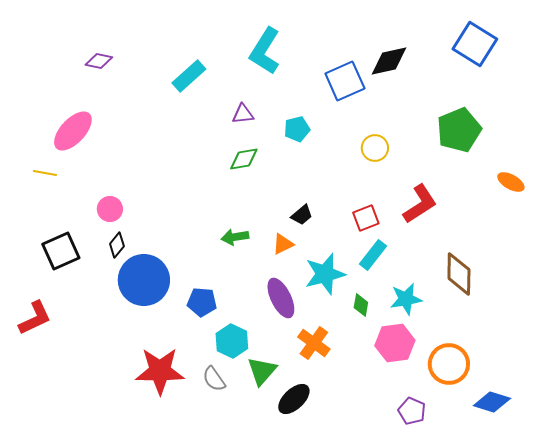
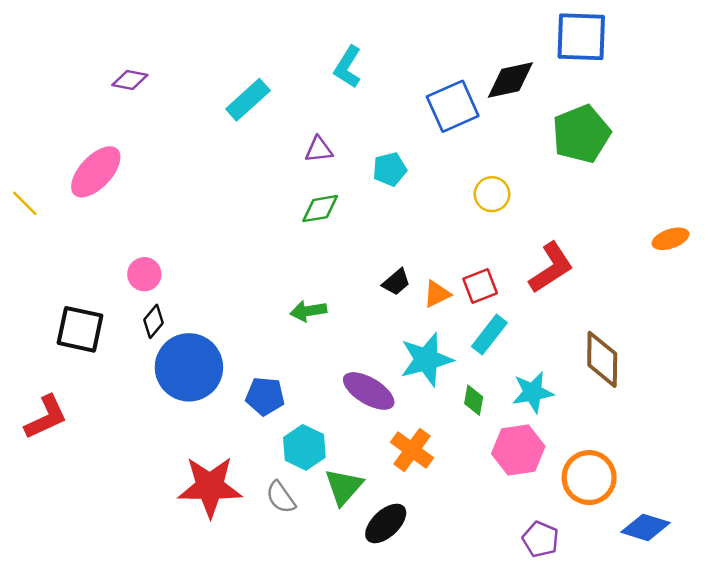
blue square: (475, 44) -> (581, 37), moved, turned -30
cyan L-shape: (265, 51) -> (348, 67), size x0.7
green pentagon: (459, 130) -> (581, 134), moved
yellow line: (45, 173) -> (25, 203), moved, turned 35
orange ellipse: (511, 182) -> (670, 239), turned -48
orange triangle: (283, 244) -> (437, 294), moved
black square: (61, 251) -> (80, 329), turned 36
purple ellipse: (281, 298) -> (369, 391), turned -33

